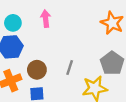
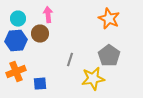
brown circle: (37, 70) -> (40, 34), moved

